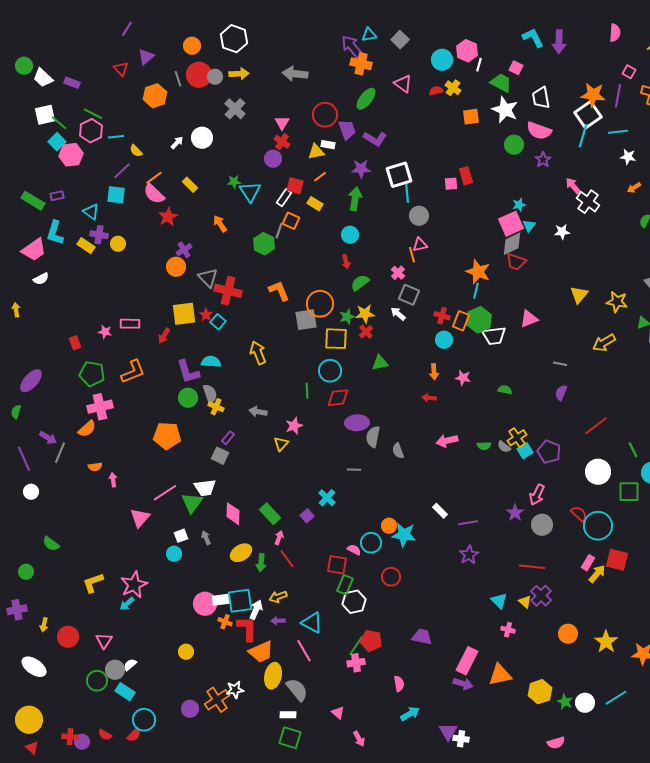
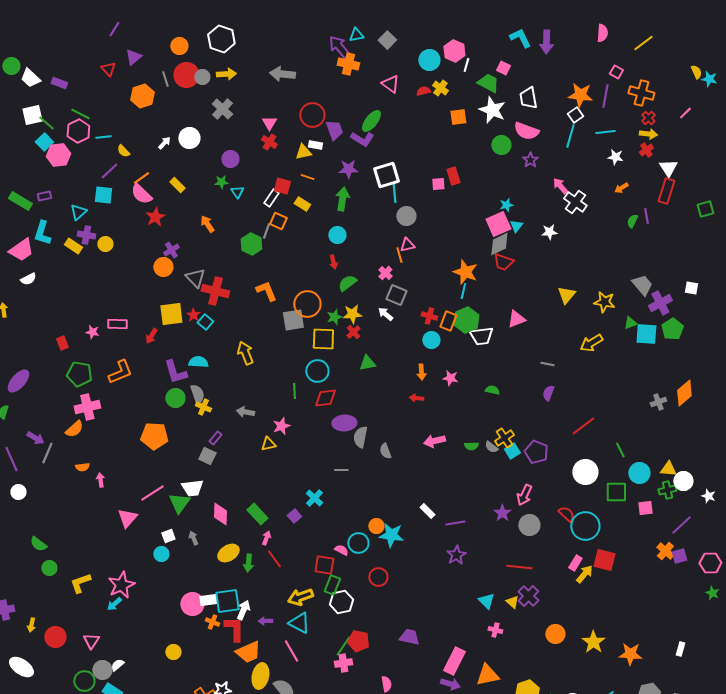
green ellipse: (366, 99) -> (371, 121), moved
white square: (588, 115) -> (575, 115), size x0.6
purple circle: (273, 159) -> (230, 159), moved
orange line: (320, 177) -> (307, 177), turned 56
cyan triangle: (250, 192) -> (237, 192), size x0.6
cyan triangle: (91, 212) -> (78, 212), turned 42
yellow triangle: (281, 444) -> (268, 444), turned 35
green circle: (26, 572) -> (49, 568), moved
yellow arrow: (278, 597) -> (300, 597), moved, size x1.4

